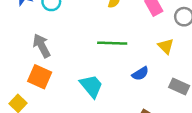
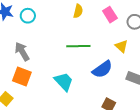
blue semicircle: (140, 74) -> (102, 69), size x1.5

